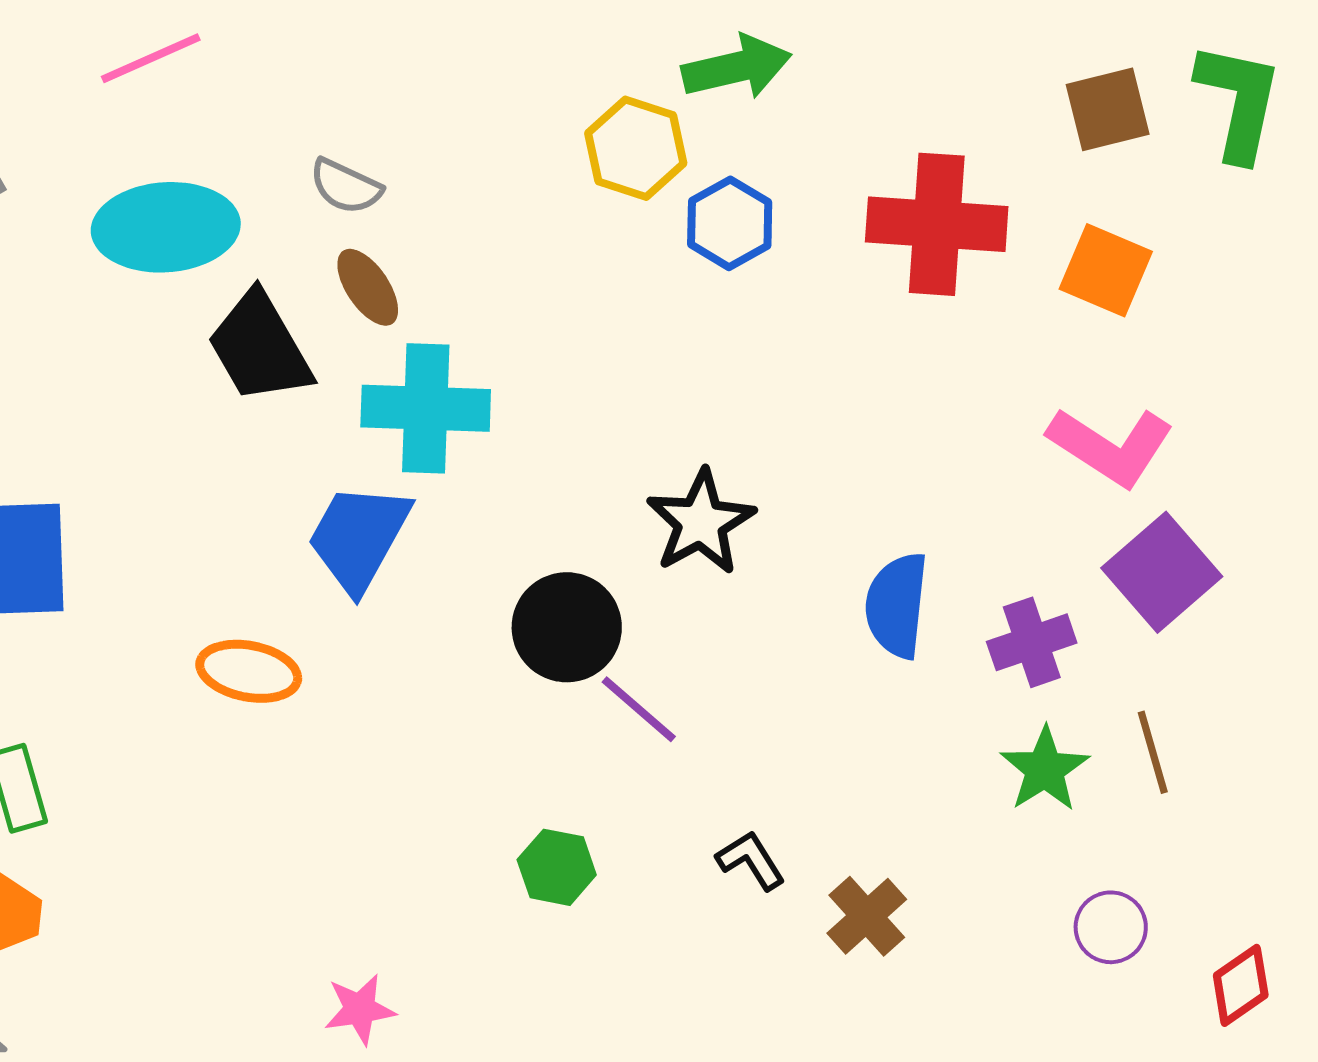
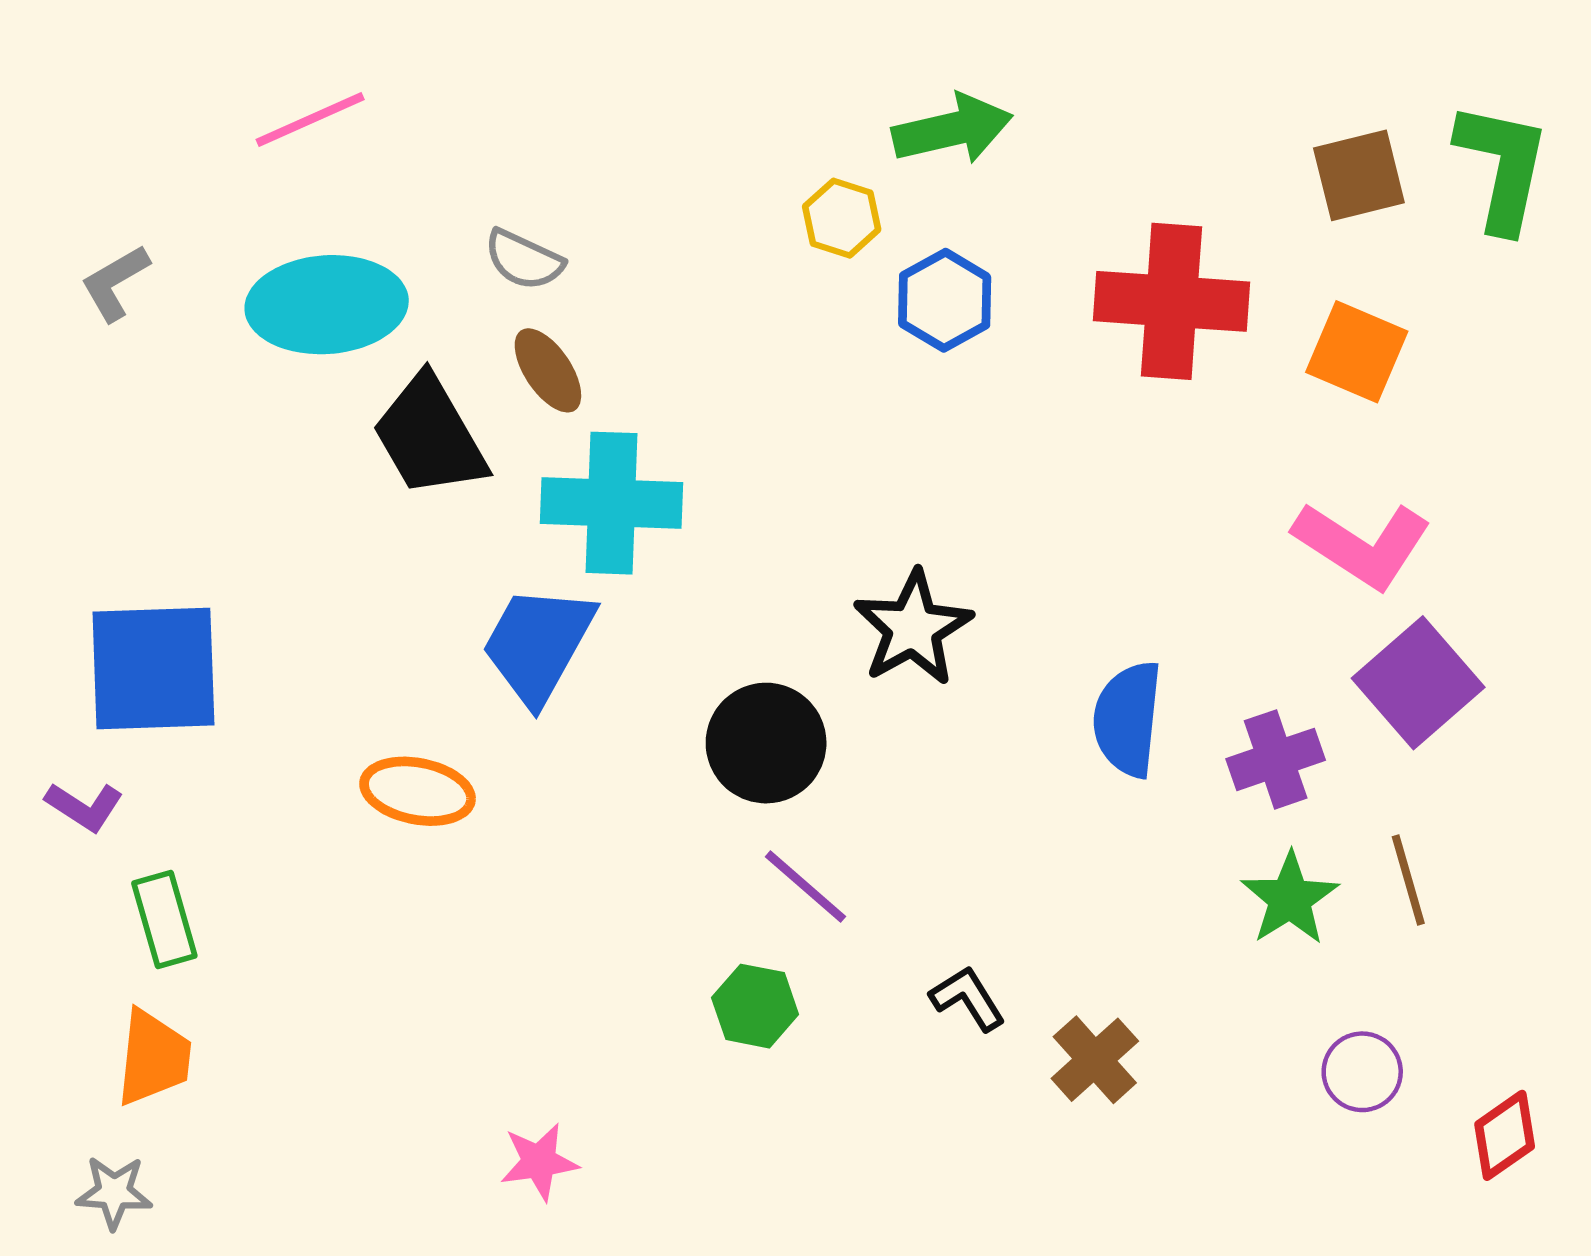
yellow hexagon: (636, 148) -> (842, 218), size x0.7
purple line: (639, 709) -> (805, 887), moved

